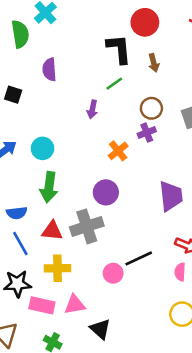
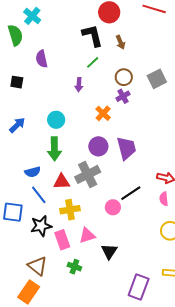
cyan circle: (43, 148) -> (56, 120), moved
purple trapezoid: (171, 196) -> (126, 148), moved
pink rectangle: (42, 305) -> (62, 240), turned 66
black triangle: (100, 329) -> (109, 251), turned 30

